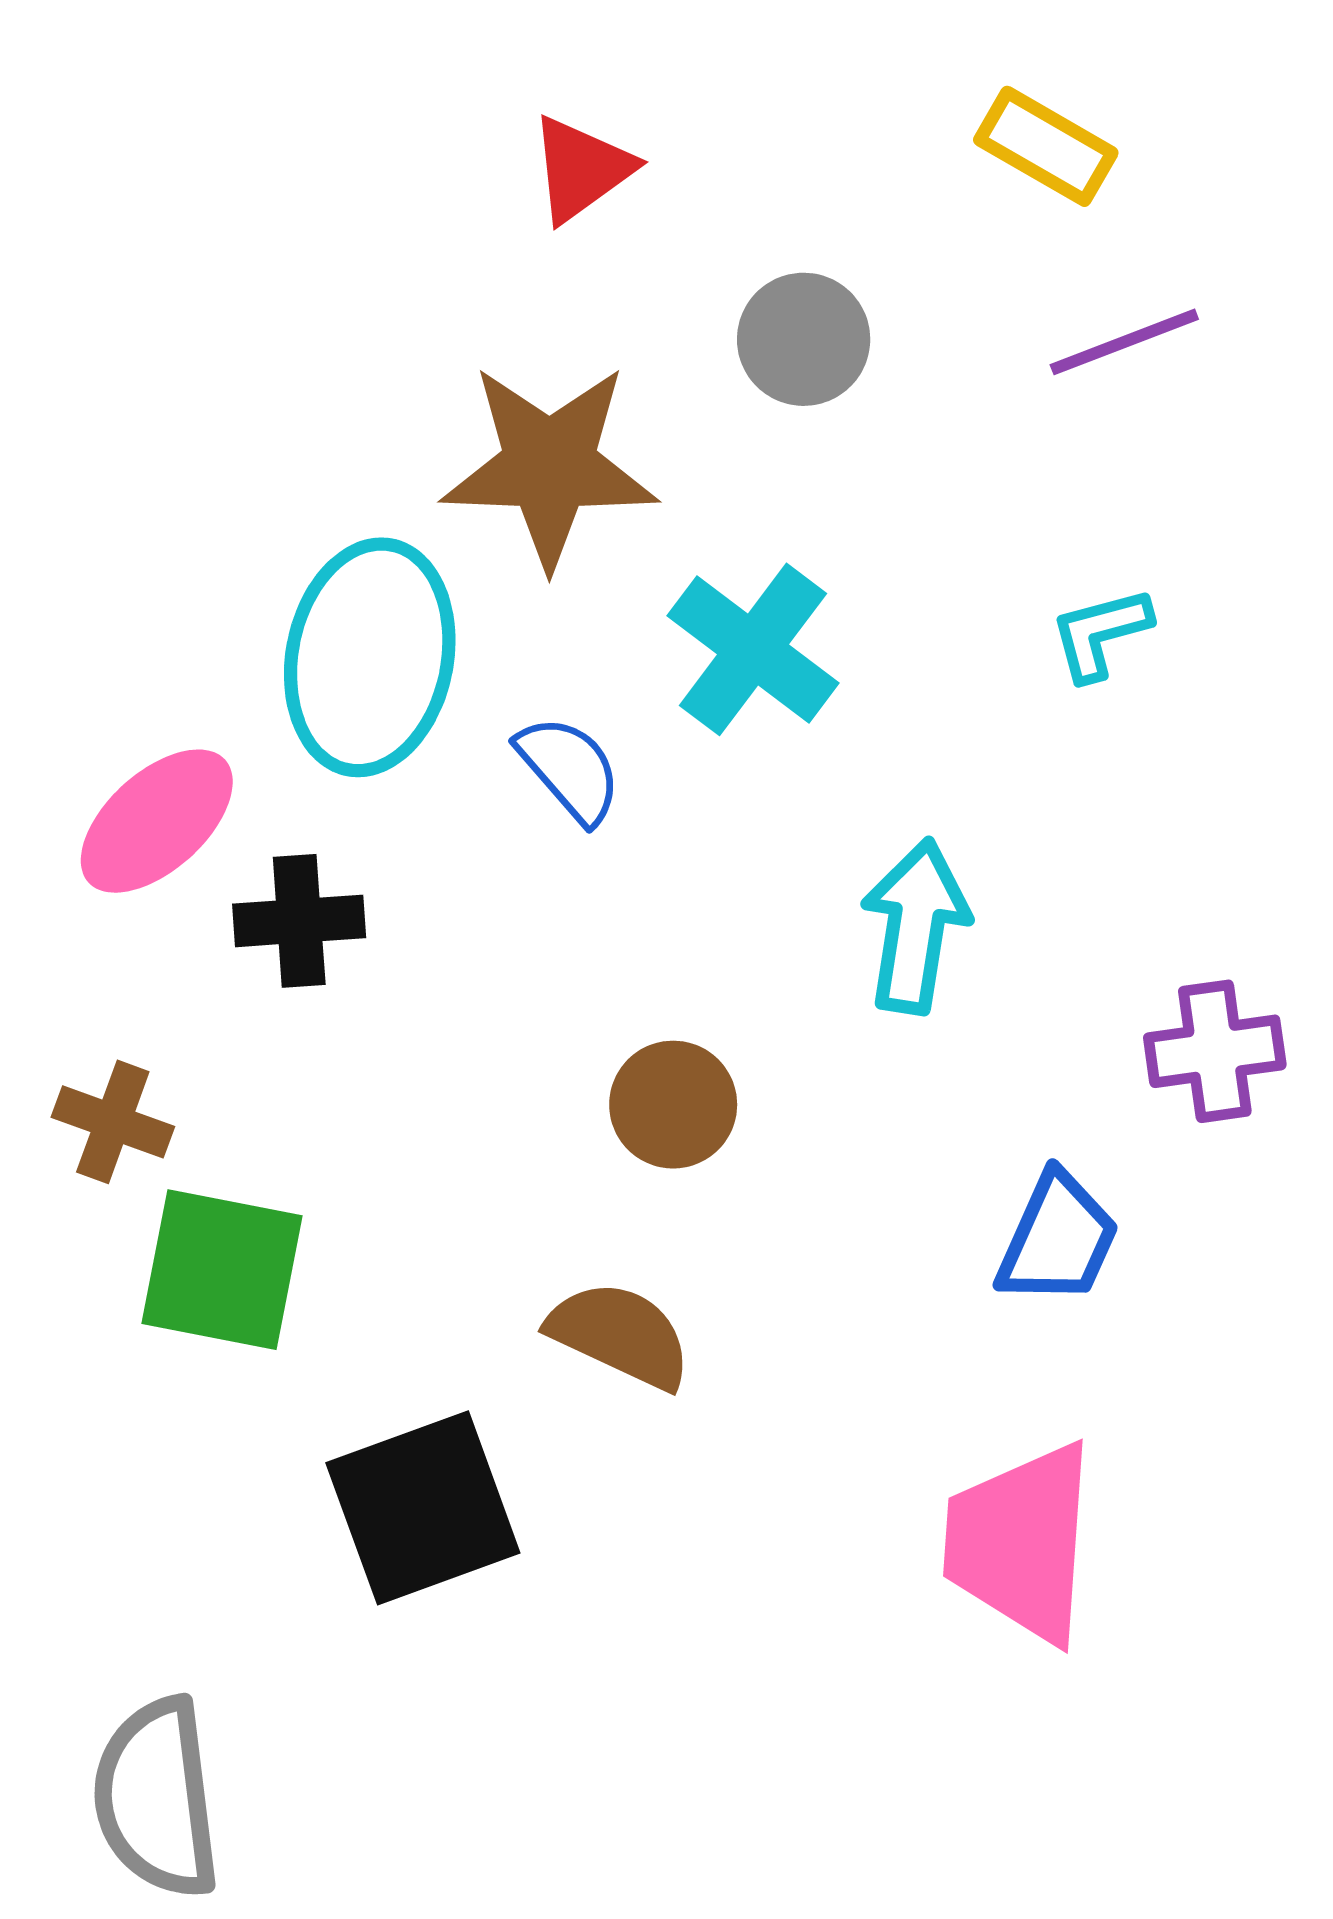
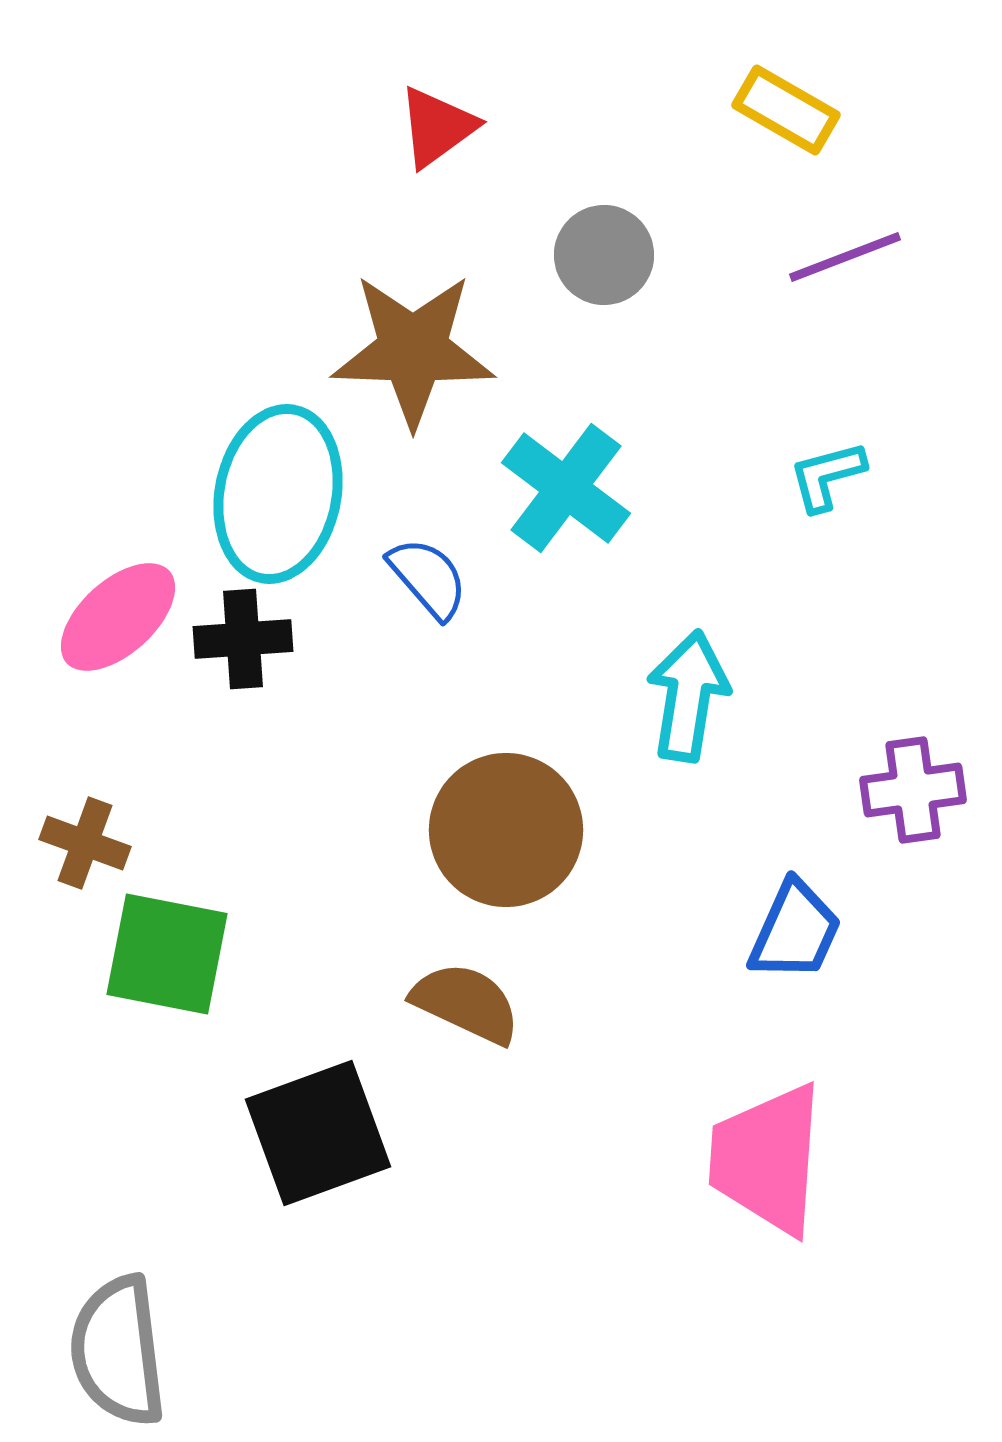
black cross: (299, 921) -> (243, 639), moved
brown circle: (673, 1105) -> (506, 830), size x1.6

